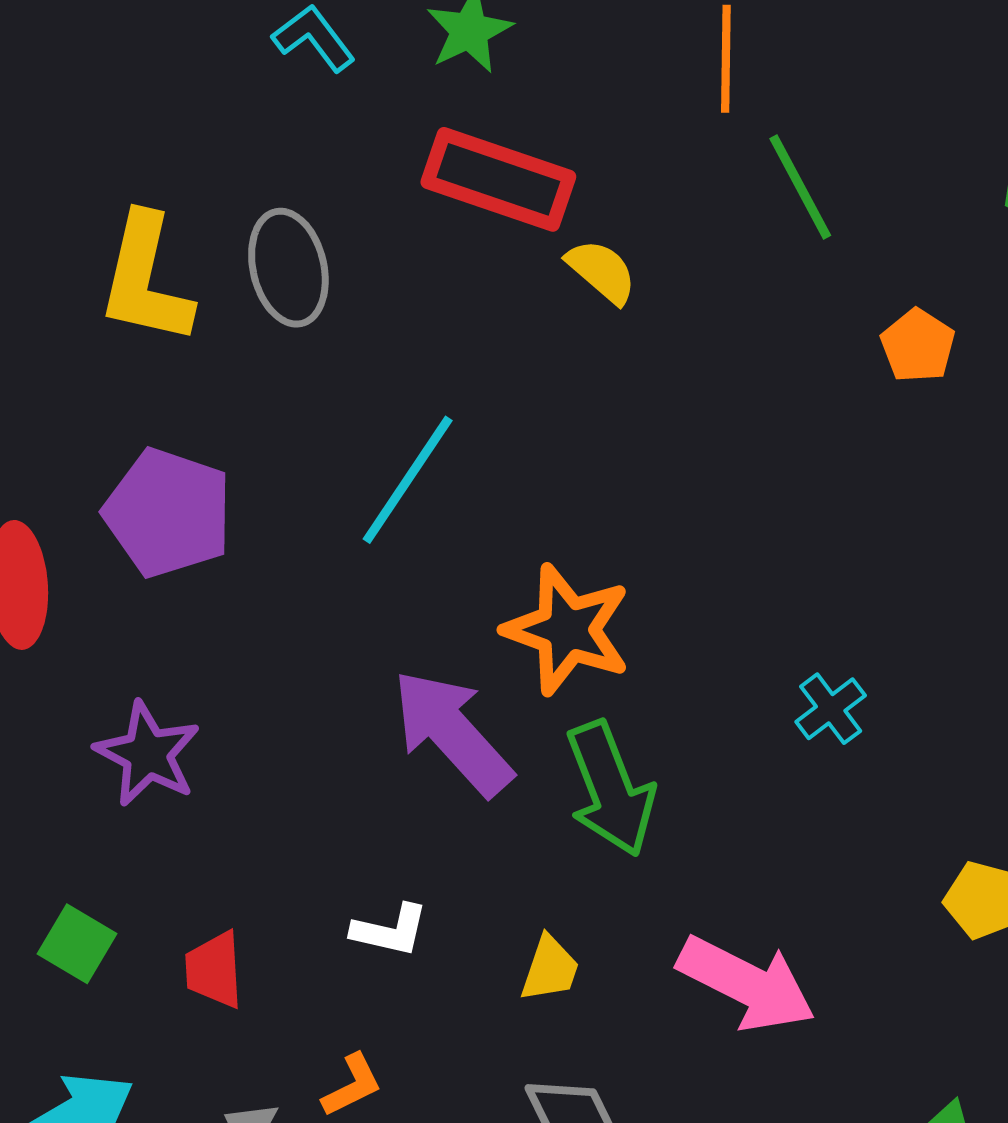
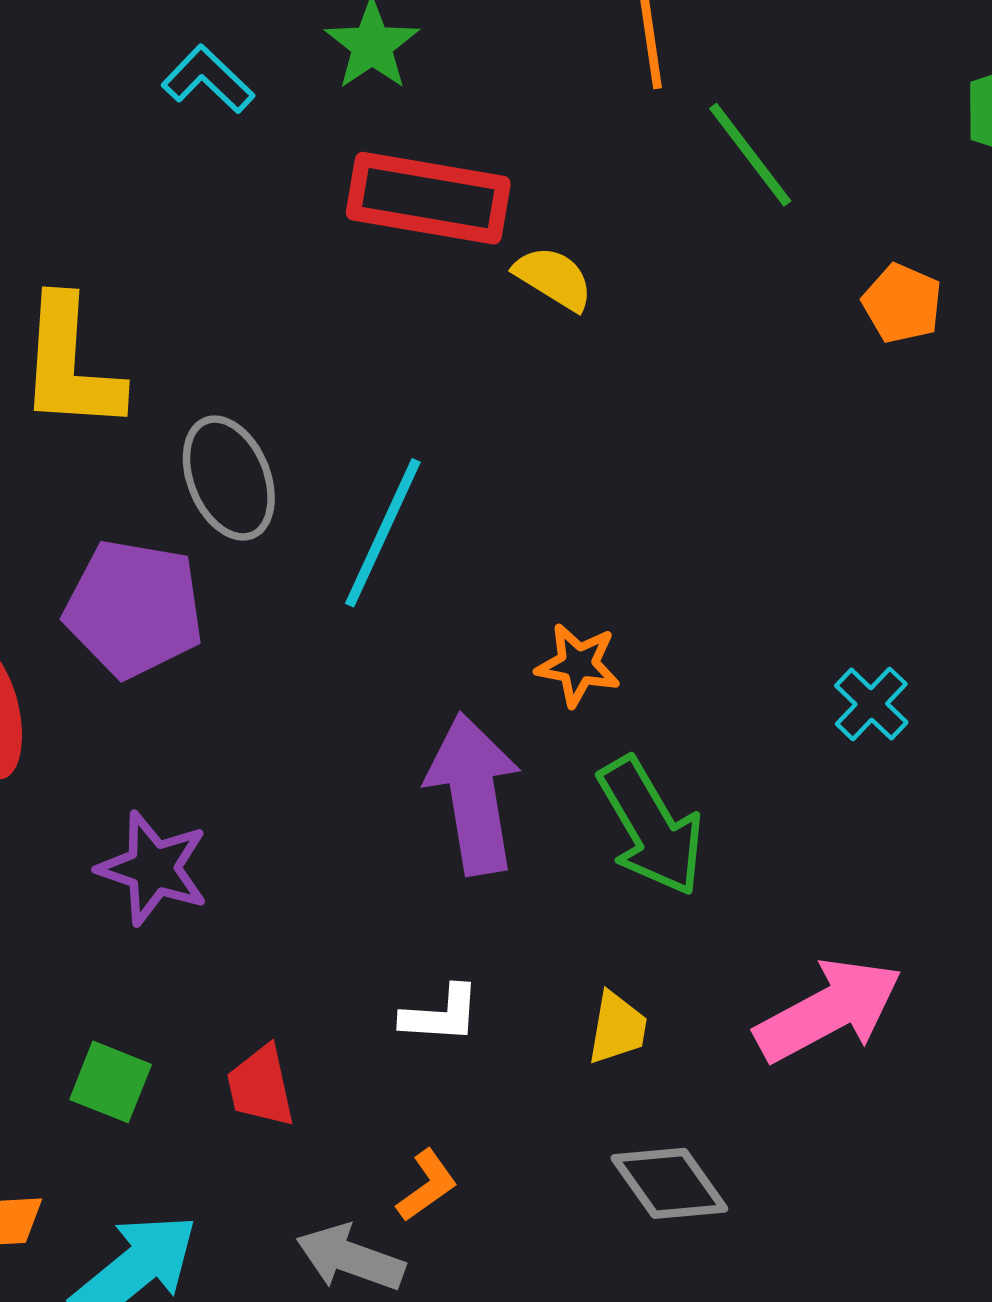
gray ellipse: (288, 268) -> (229, 478), moved
orange star: (567, 630) -> (578, 665), size x0.6
purple arrow: (452, 733) -> (473, 794), turned 42
pink arrow: (746, 984) -> (829, 1010), turned -46

